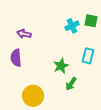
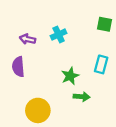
cyan cross: (72, 26) -> (59, 35), moved
green arrow: (71, 84) -> (82, 97), turned -120

